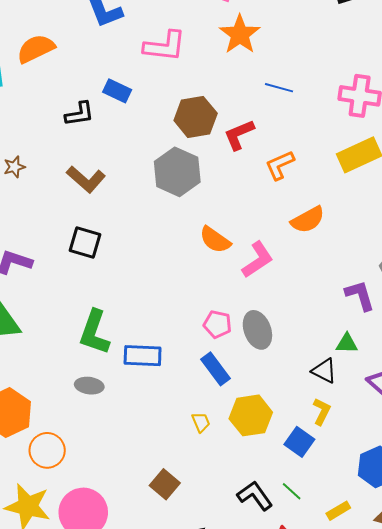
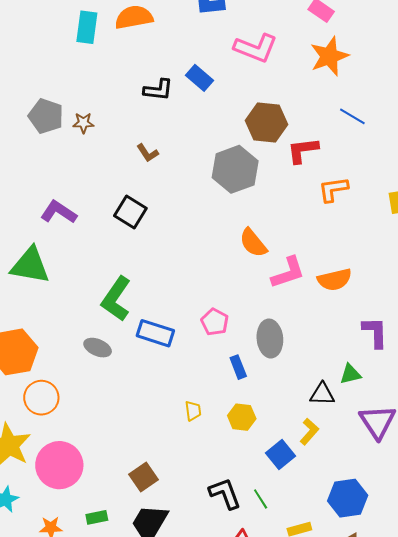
brown L-shape: (86, 179) -> (148, 153), size x0.6
orange semicircle: (308, 220) -> (335, 280), moved
pink pentagon: (218, 324) -> (215, 322), moved
green triangle: (347, 343) -> (350, 374), turned -30
blue rectangle: (215, 369) -> (238, 367), moved, size x0.7
black triangle: (324, 371) -> (322, 394), turned -40
yellow hexagon: (251, 415) -> (242, 417), size x0.7
brown square: (165, 484) -> (144, 477), moved

